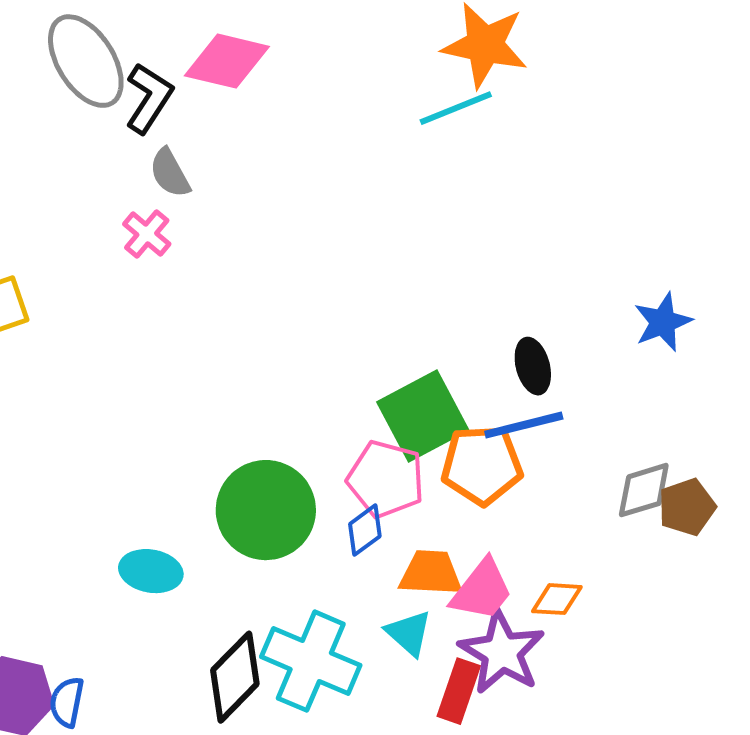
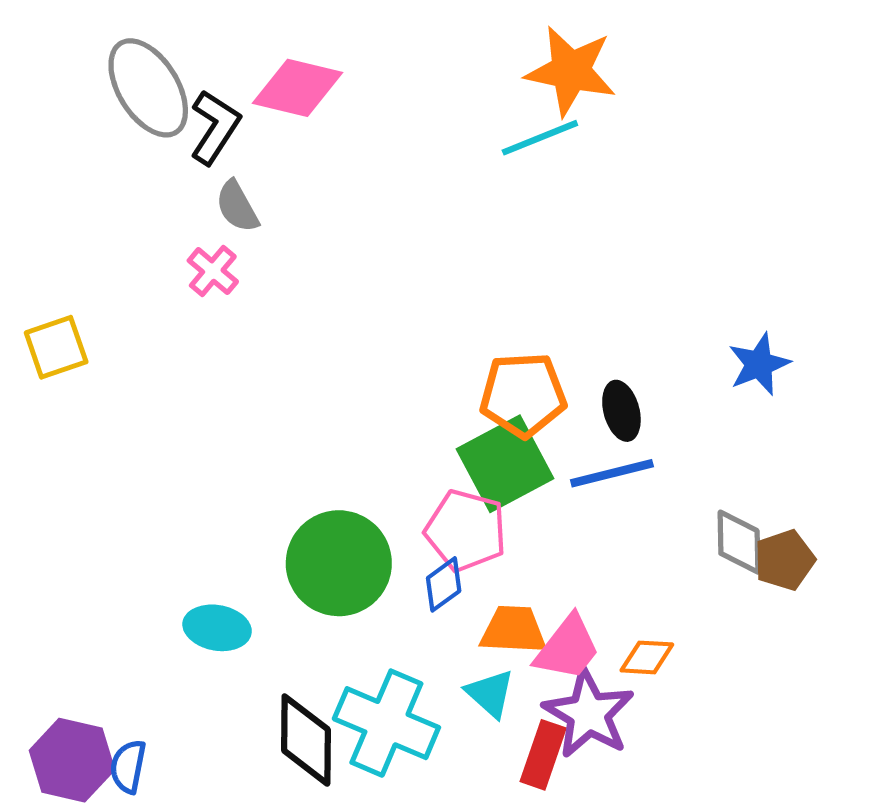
orange pentagon: (482, 465) -> (523, 395), moved
gray diamond: (644, 490) -> (739, 542), turned -74
black diamond: (235, 677) -> (306, 740), turned -44

